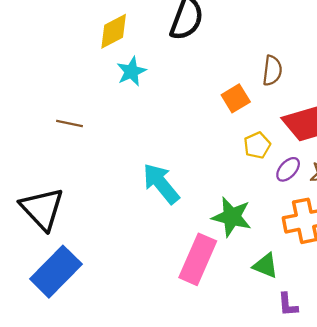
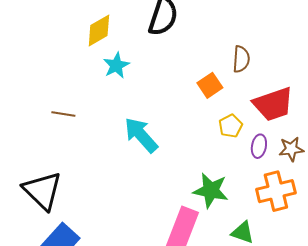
purple ellipse: (288, 169) -> (259, 146), turned -30
cyan arrow: (161, 183) -> (141, 135), moved

